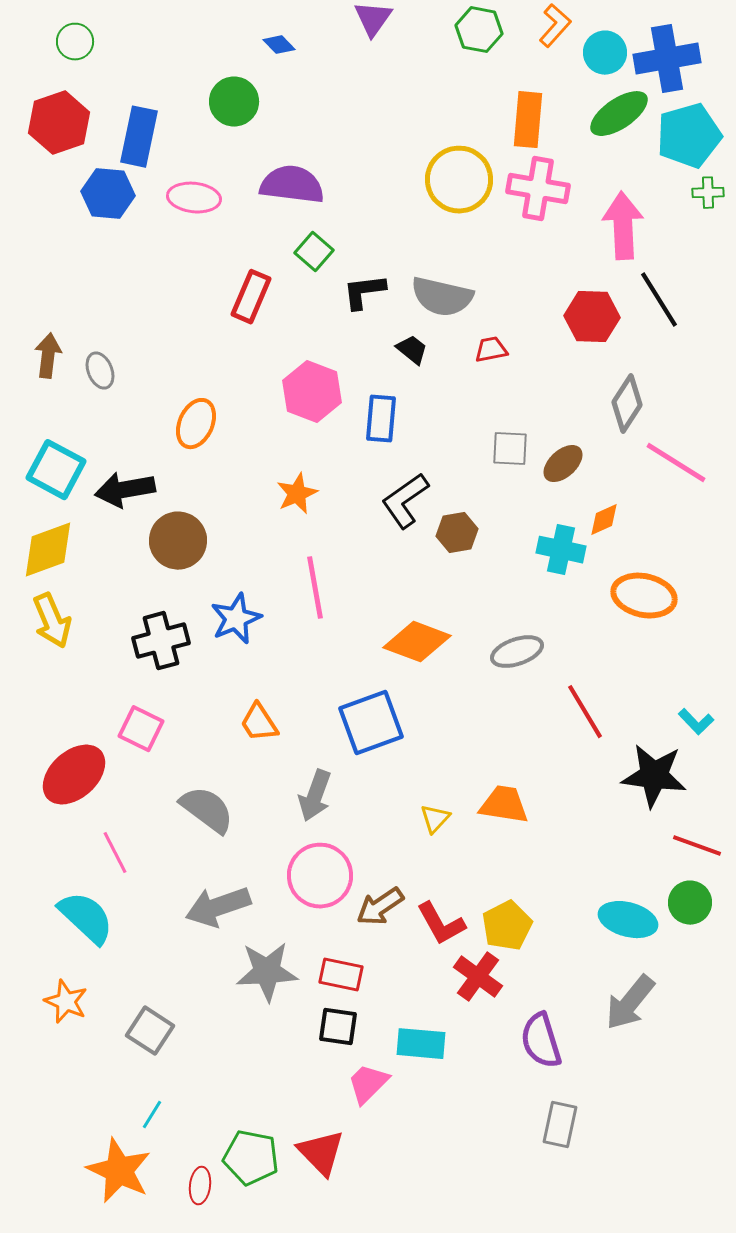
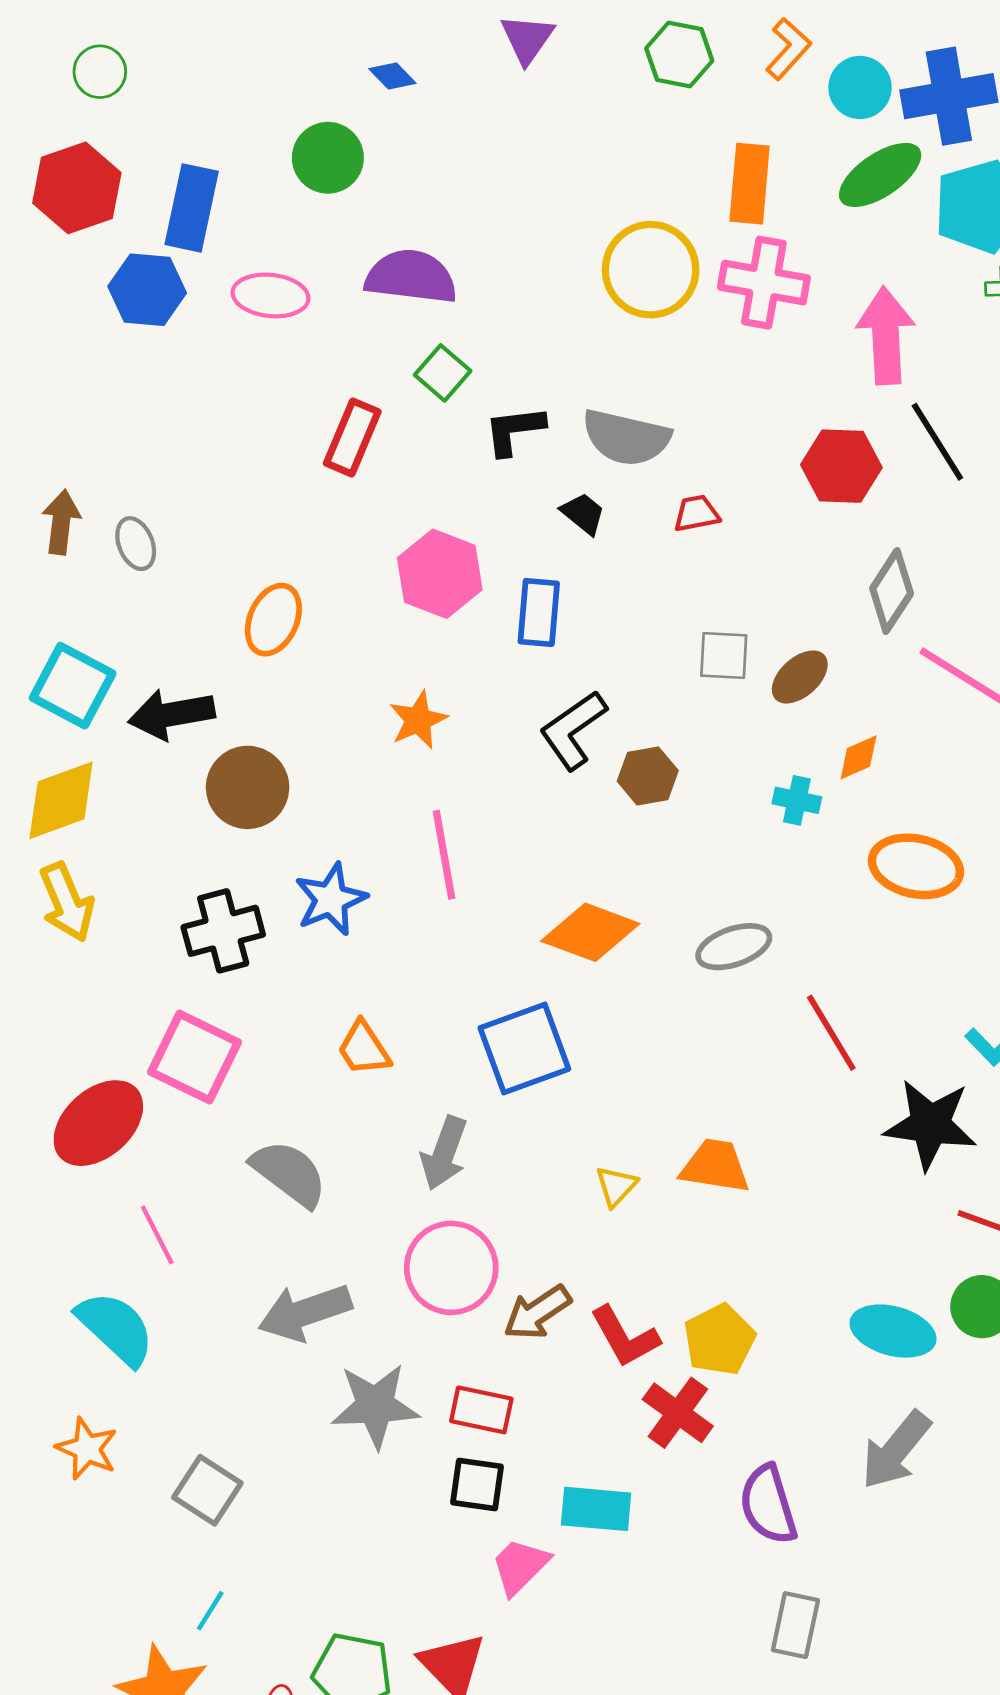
cyan cross: (561, 550) -> (797, 800), size x0.7
pink square: (141, 729) -> (194, 1057), size x1.4

